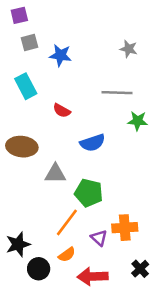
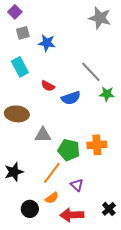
purple square: (19, 15) -> (15, 12), turned -32
gray star: (129, 49) -> (100, 18), moved, size x1.6
gray line: (117, 93) -> (91, 72), turned 45
blue semicircle: (93, 143) -> (71, 98), moved
orange cross: (125, 228) -> (97, 145), moved
black star: (18, 244) -> (14, 172), moved

